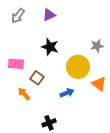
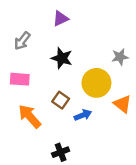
gray arrow: (18, 16) -> (22, 41), moved
brown square: (37, 78) -> (61, 100), moved
orange arrow: (24, 94) -> (30, 116), size x1.5

